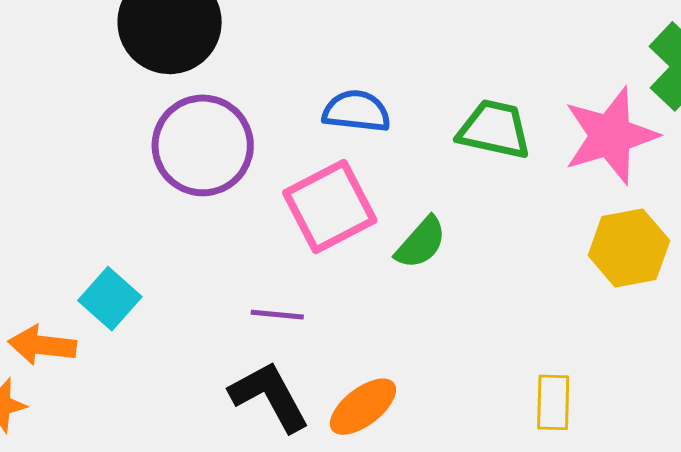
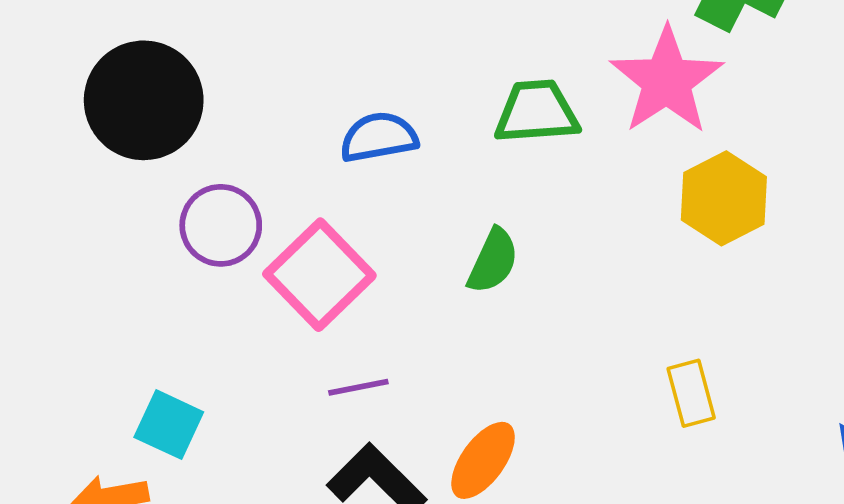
purple circle: (203, 145) -> (221, 225), size x0.7
pink square: (330, 207) -> (319, 275), moved

